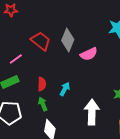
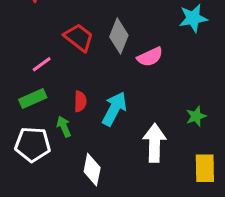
cyan arrow: (65, 89) -> (114, 109), size x1.6
green arrow: (43, 104) -> (64, 127), moved

